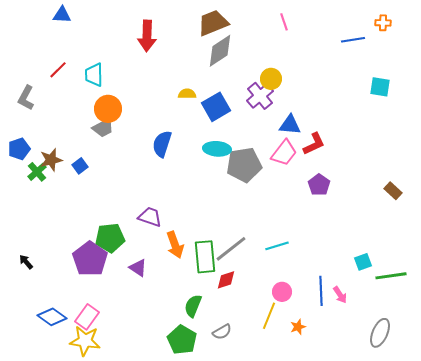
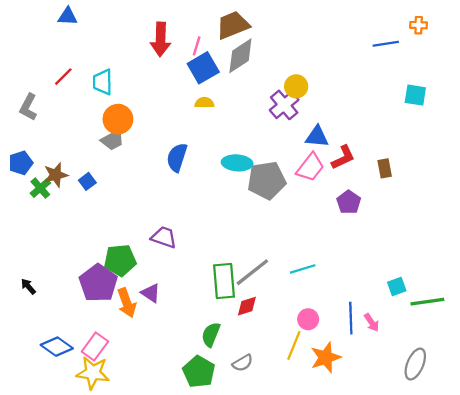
pink line: (284, 22) -> (197, 46), moved, turned 36
blue square: (216, 107) -> (203, 68), moved
brown rectangle: (393, 191) -> (385, 168), moved, turned 36
orange arrow: (175, 245) -> (127, 303), moved
orange star: (298, 327) -> (326, 357), size x1.8

